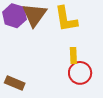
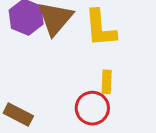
red circle: (80, 73) -> (92, 108), moved

